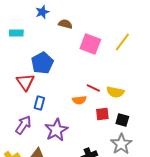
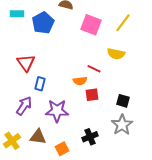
blue pentagon: (42, 63) -> (43, 23), moved
yellow semicircle: (115, 92) -> (116, 54), moved
red square: (102, 114) -> (92, 95), moved
purple star: (56, 130) -> (57, 111), turned 30

